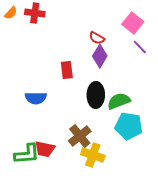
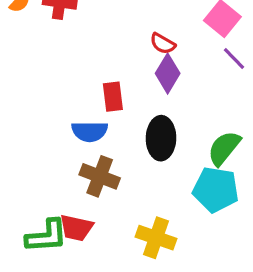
blue semicircle: (36, 98) -> (90, 132), moved
green semicircle: (119, 101) -> (224, 148), moved, turned -30
brown cross: (80, 136) -> (100, 176), moved, turned -30

